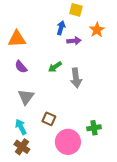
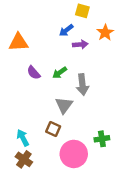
blue arrow: (61, 28) -> (66, 30), turned -144
purple semicircle: (21, 67) -> (34, 73), moved
gray triangle: (26, 97) -> (64, 105), moved

